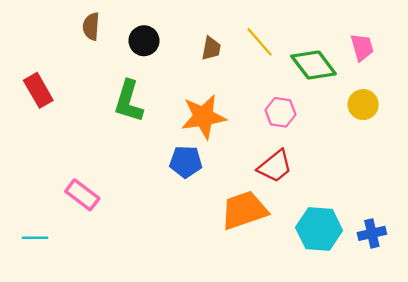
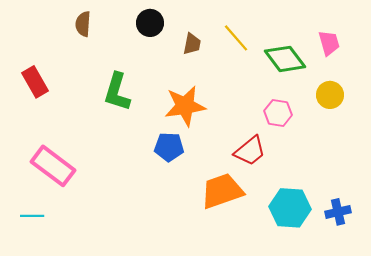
black circle: (144, 41) -> (150, 23), moved
pink hexagon: (281, 112) -> (278, 113), moved
pink rectangle: (82, 195) -> (53, 166), moved, size x1.4

